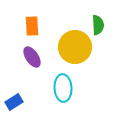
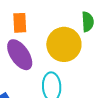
purple ellipse: (32, 57) -> (20, 55), size x1.4

